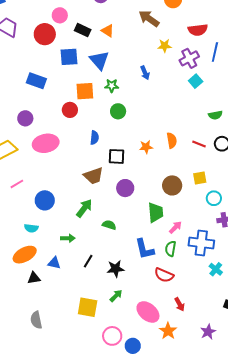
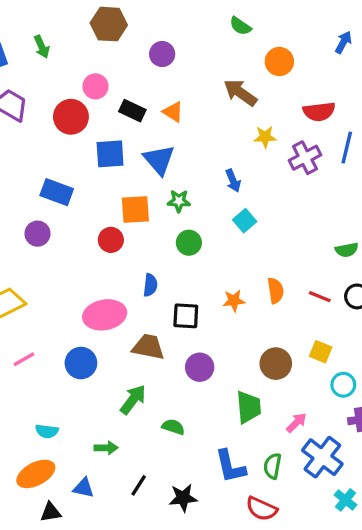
cyan square: (196, 81) -> (245, 221), moved
purple circle: (25, 118) -> (37, 234), moved
pink ellipse: (46, 143) -> (105, 315), moved
brown trapezoid: (93, 176) -> (148, 347), turned -150
yellow square: (200, 178) -> (321, 352), turned 32
blue circle: (45, 200) -> (81, 363), moved
pink arrow: (175, 227) -> (296, 423), moved
blue cross: (201, 243) -> (322, 457), turned 30

